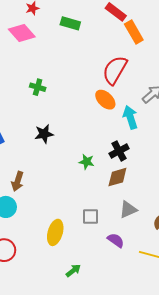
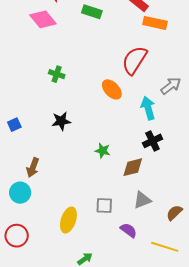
orange rectangle: (134, 32) -> (155, 23), turned -50
orange ellipse: (105, 100) -> (112, 89), moved
black cross: (119, 151) -> (152, 141), moved

